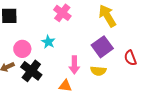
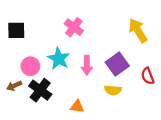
yellow arrow: (107, 16) -> (138, 30), moved
cyan star: (48, 42) -> (59, 59), size x1.5
pink arrow: (74, 65) -> (87, 65), moved

